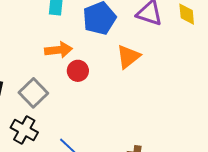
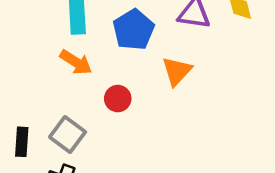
orange arrow: (59, 50) -> (76, 62), moved, turned 48

